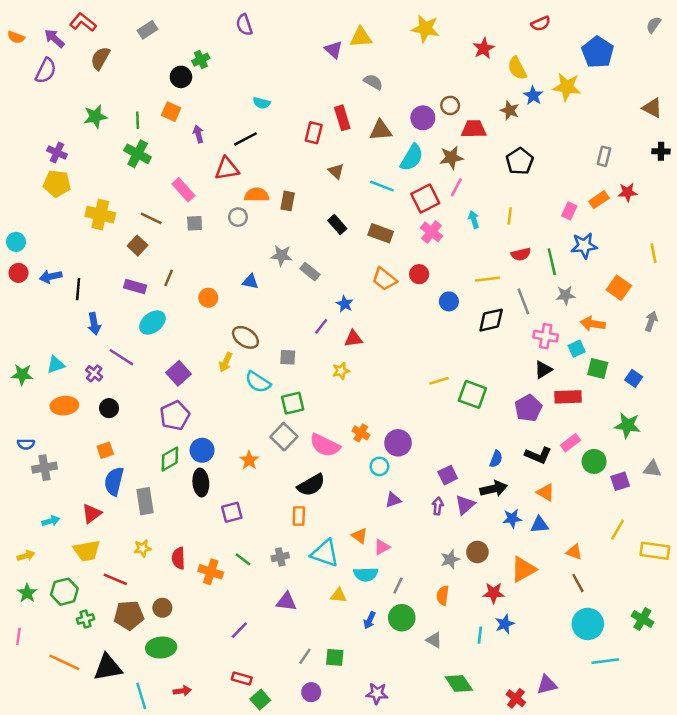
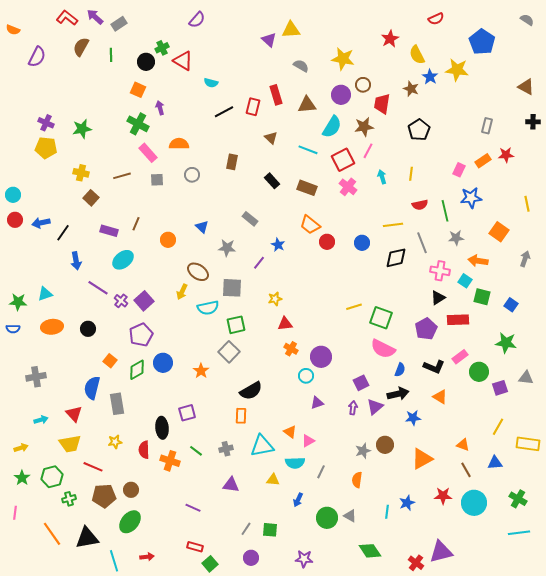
purple semicircle: (244, 25) -> (197, 20), turned -120
gray semicircle: (654, 25) -> (527, 20), turned 88
yellow star: (425, 29) -> (343, 59), moved
purple arrow: (54, 38) -> (95, 17), moved
green star: (95, 117) -> (82, 129), moved
green line: (138, 120) -> (111, 55), moved
red trapezoid: (474, 129) -> (382, 104), turned -80
black line: (245, 139) -> (224, 112), moved
green cross: (138, 154) -> (138, 124), moved
red triangle: (227, 169) -> (183, 61), moved, turned 40
orange semicircle: (257, 195) -> (179, 144), moved
yellow cross: (100, 215) -> (81, 173), size x0.7
brown line: (151, 218) -> (122, 176), turned -42
brown square: (138, 246) -> (91, 198), moved
gray star: (281, 256) -> (227, 248), moved
red circle: (419, 274) -> (327, 242), moved
blue triangle: (250, 282) -> (202, 227), turned 32
black line: (78, 289) -> (63, 233), turned 30
red triangle: (353, 339) -> (285, 324), moved
cyan square: (577, 349) -> (465, 281), turned -32
gray square: (288, 357) -> (232, 288), size x1.5
purple cross: (94, 373) -> (121, 301), moved
cyan semicircle: (258, 382) -> (208, 308), turned -45
blue semicircle: (26, 444) -> (13, 329), moved
pink semicircle: (325, 445) -> (383, 349), moved
orange square: (105, 450) -> (110, 361), moved, turned -32
black ellipse: (201, 483) -> (162, 428), moved
red triangle: (92, 514) -> (74, 414), turned -36
blue triangle: (539, 525) -> (495, 463), moved
cyan triangle: (325, 553) -> (262, 446), turned -30
red star: (494, 593) -> (443, 496), moved
green circle: (402, 618) -> (327, 518), moved
purple line: (239, 630) -> (193, 508), turned 70
green ellipse: (161, 647) -> (130, 522), turned -45
cyan line: (605, 661) -> (519, 533), moved
orange line: (64, 662) -> (52, 534), turned 30
purple triangle: (547, 685) -> (441, 552), size x1.4

